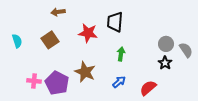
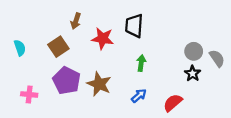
brown arrow: (58, 12) -> (76, 21), moved, turned -64
pink cross: (34, 81) -> (29, 95), moved
purple pentagon: (57, 83) -> (66, 81), moved

